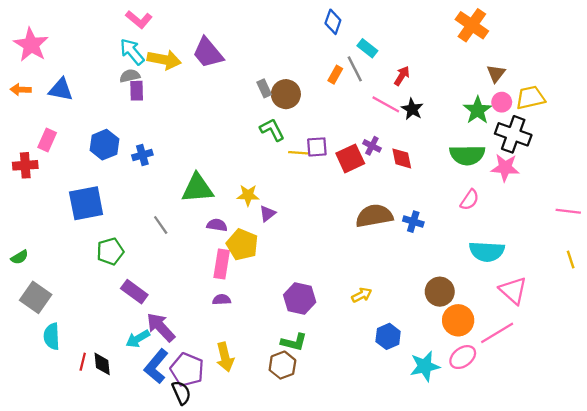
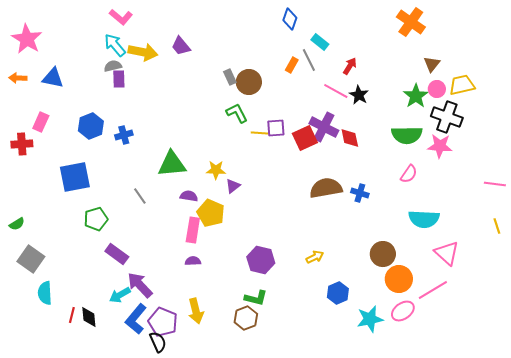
purple trapezoid: (208, 53) -> (181, 46), size x0.7
purple cross: (372, 146) -> (324, 127), size x1.8

